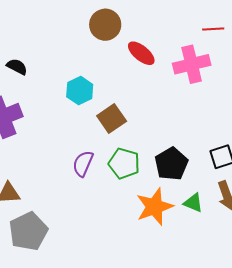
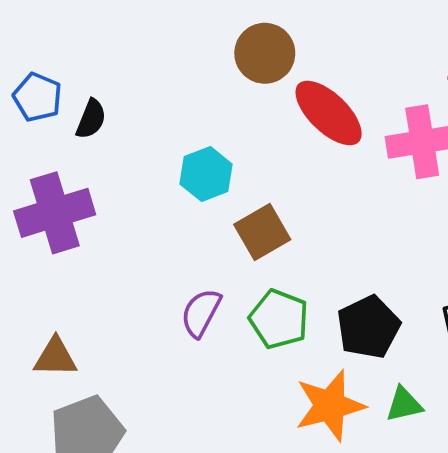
red ellipse: (141, 53) -> (329, 113), size x1.4
black semicircle: (17, 67) -> (91, 119), turned 80
green triangle: (193, 203) -> (404, 404), turned -40

